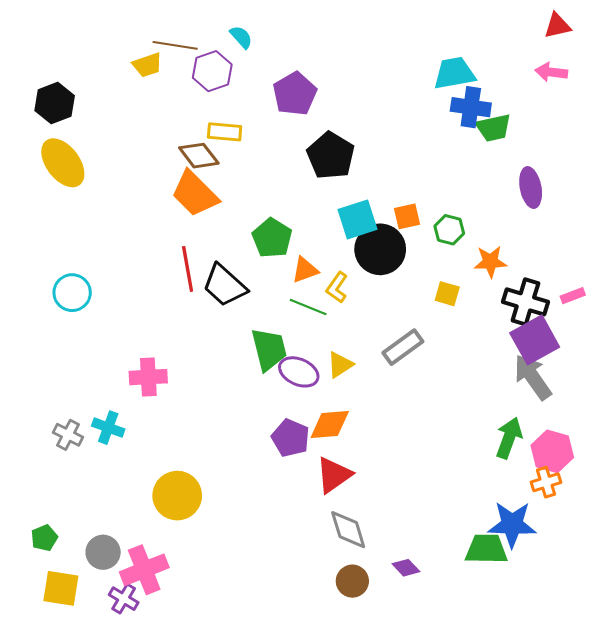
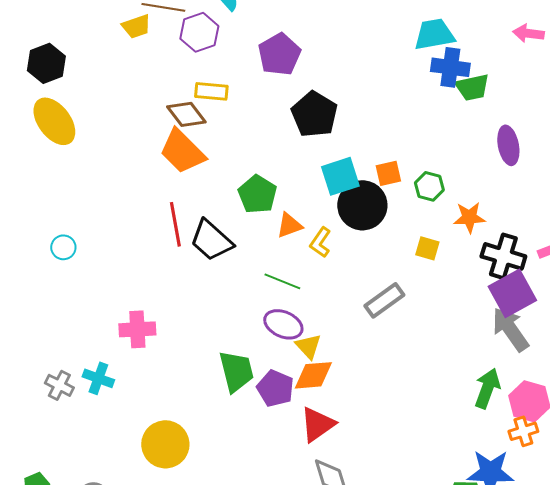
cyan circle: (72, 293) -> (63, 247), size x0.7
green line: (308, 307) -> (282, 281), moved
green trapezoid: (269, 349) -> (236, 371), moved
yellow triangle: (340, 365) -> (308, 346), moved, turned -40

